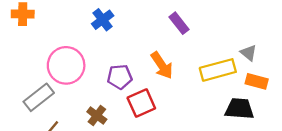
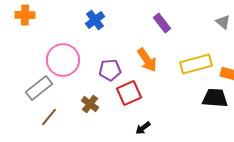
gray triangle: (249, 53) -> (223, 22), moved

